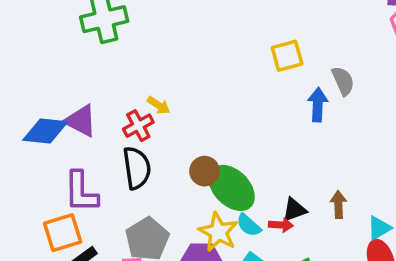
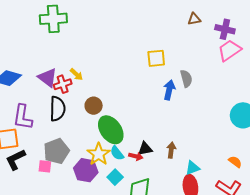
purple triangle: (81, 121) -> (48, 78), moved
brown circle: (205, 171) -> (94, 106), moved

